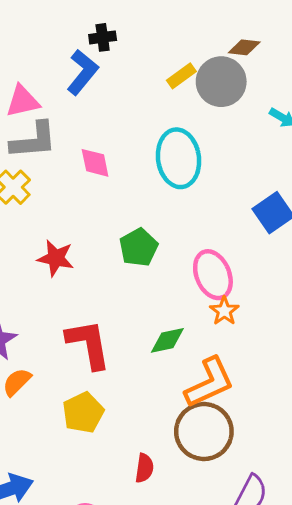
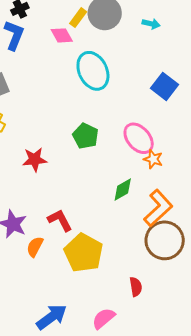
pink diamond: (95, 163) -> (62, 35), moved
red L-shape: (88, 344) -> (60, 220), moved, size x0.7
yellow pentagon: (83, 413) -> (84, 253), size x1.4
red semicircle: (144, 468) -> (136, 287), moved

